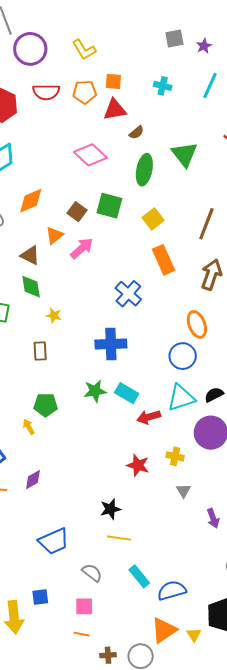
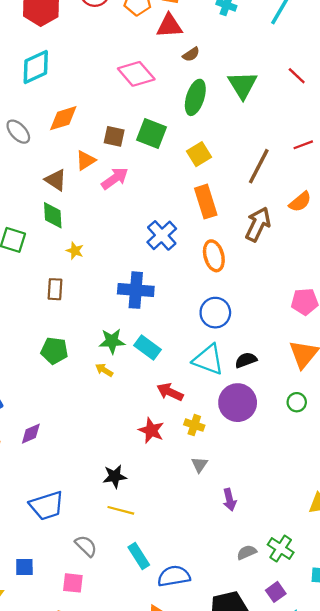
brown square: (77, 212) -> (114, 136), turned -30
orange ellipse: (197, 324) -> (214, 256), moved
cyan triangle: (181, 398) -> (208, 360), turned 32
red arrow: (149, 417) -> (170, 392), moved, turned 35
yellow arrow: (29, 427) -> (104, 370), moved, turned -35

